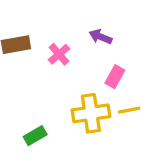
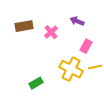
yellow cross: (91, 113) -> (71, 69), turned 35

